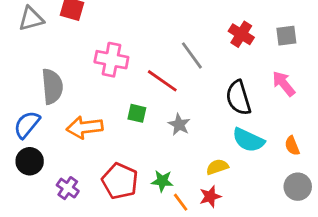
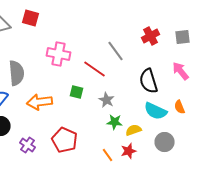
red cross: (241, 34) -> (150, 36), turned 30
orange semicircle: (292, 146) -> (180, 107), moved
green star: (162, 181) -> (114, 122), moved
gray circle: (298, 187) -> (164, 142), moved

